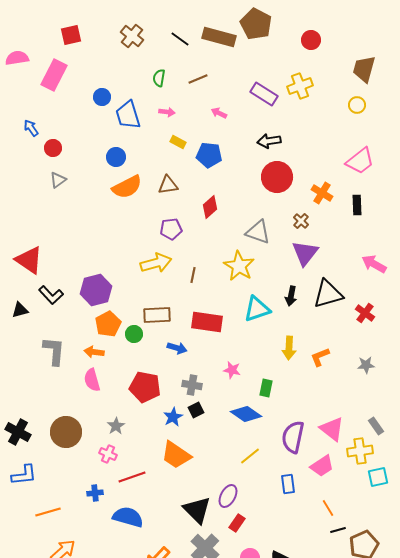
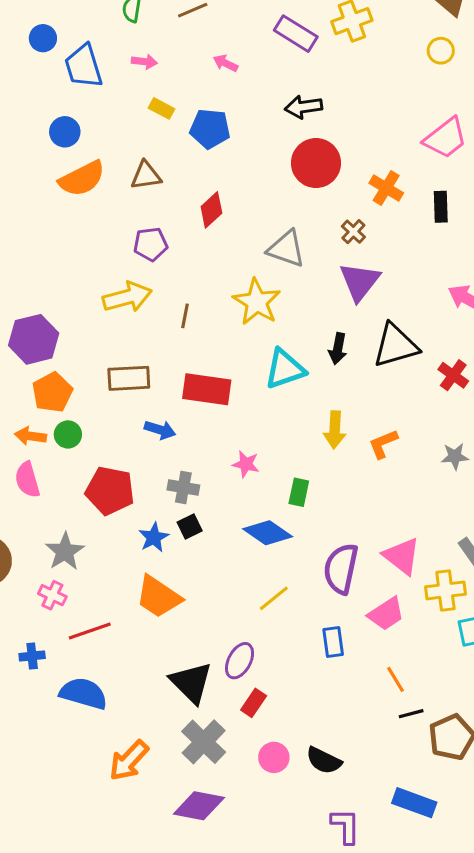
green circle: (134, 334) -> (68, 434), moved
gray star: (116, 426) -> (65, 551), size x1.4

